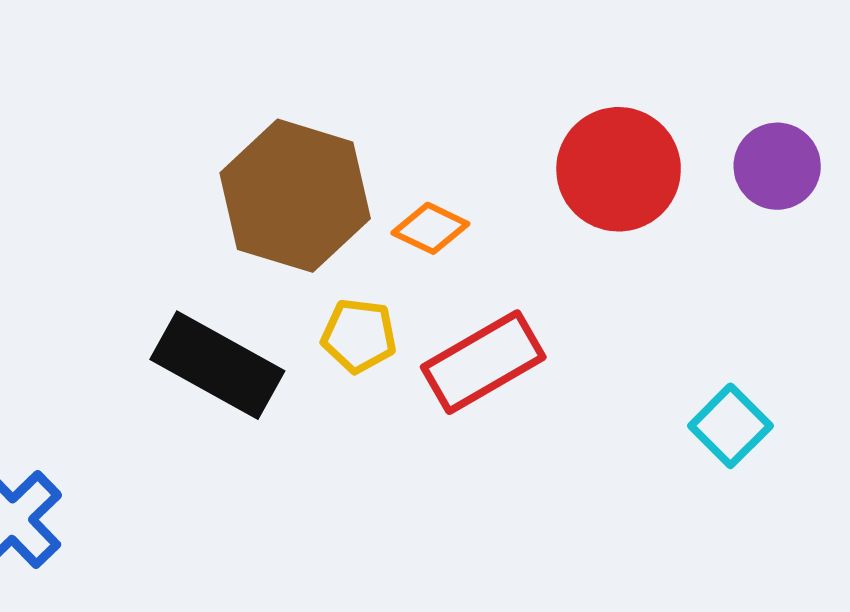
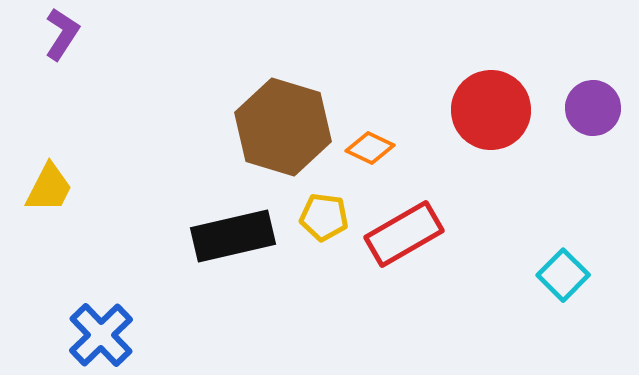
black rectangle: (217, 365) -> (233, 236), turned -42

